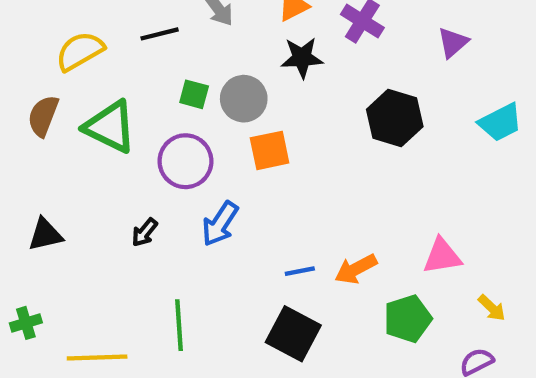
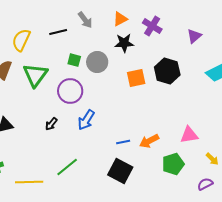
yellow semicircle: (80, 51) -> (21, 40), turned -35
green triangle: (110, 127) -> (35, 75), turned 40
orange square: (270, 150) -> (136, 78), moved
green line: (179, 325) -> (67, 167), turned 55

